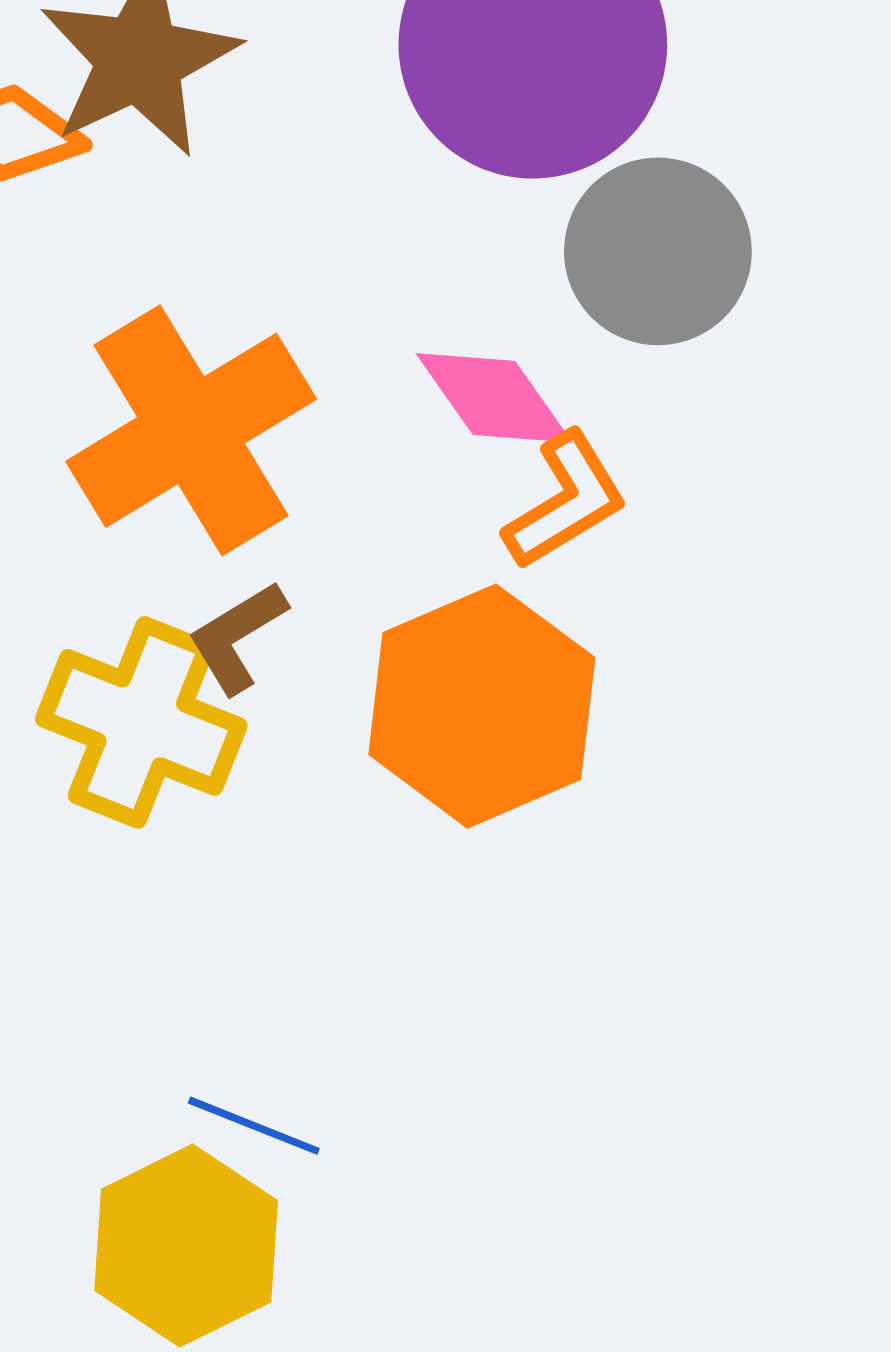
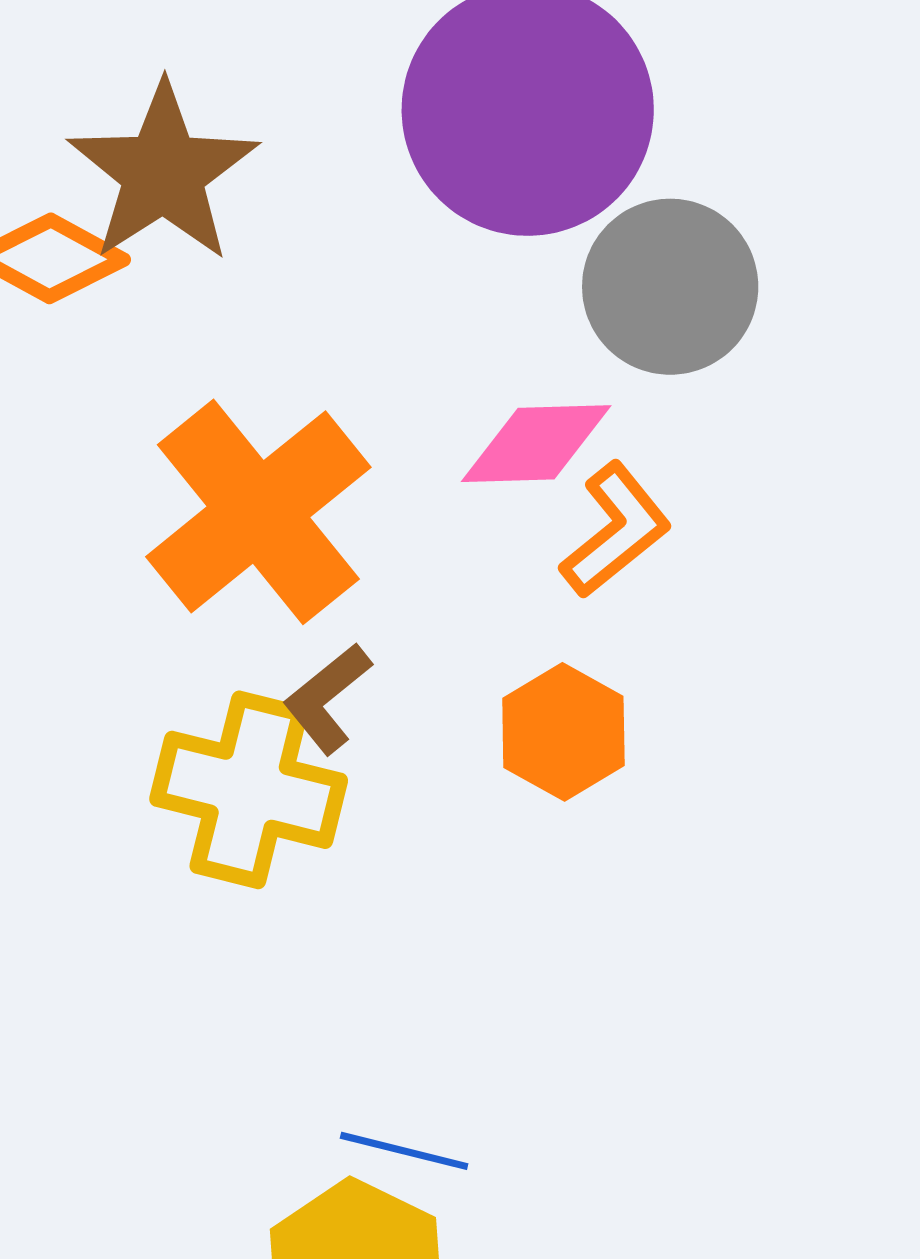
pink diamond: (494, 398) -> (536, 444), turned -49
orange hexagon: (482, 706) -> (563, 732), size x0.6

